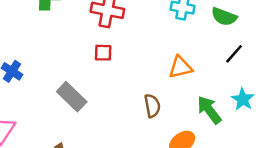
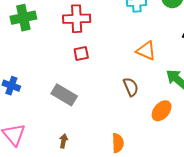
orange triangle: (180, 67) -> (146, 51), turned 50

